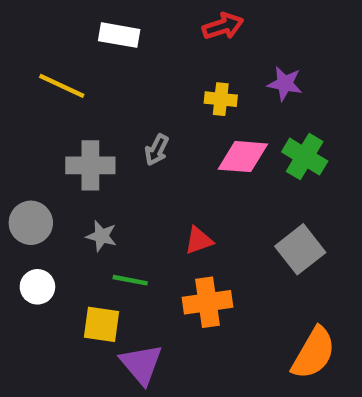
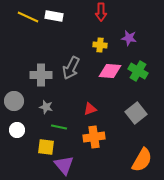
red arrow: (223, 26) -> (101, 12), turned 108
yellow line: (62, 86) -> (28, 17), moved
gray arrow: (157, 150) -> (71, 68), size x1.6

